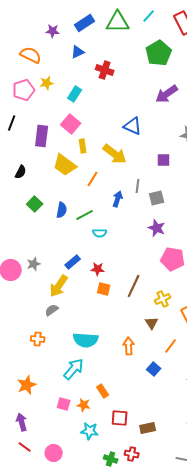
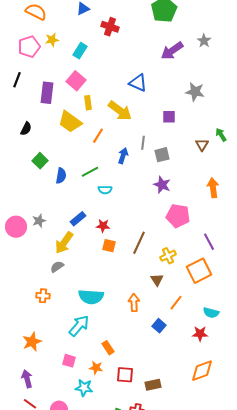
blue semicircle: (62, 210) -> (61, 176), moved
orange star: (84, 405) -> (96, 368), moved
cyan star: (90, 431) -> (84, 388), moved

